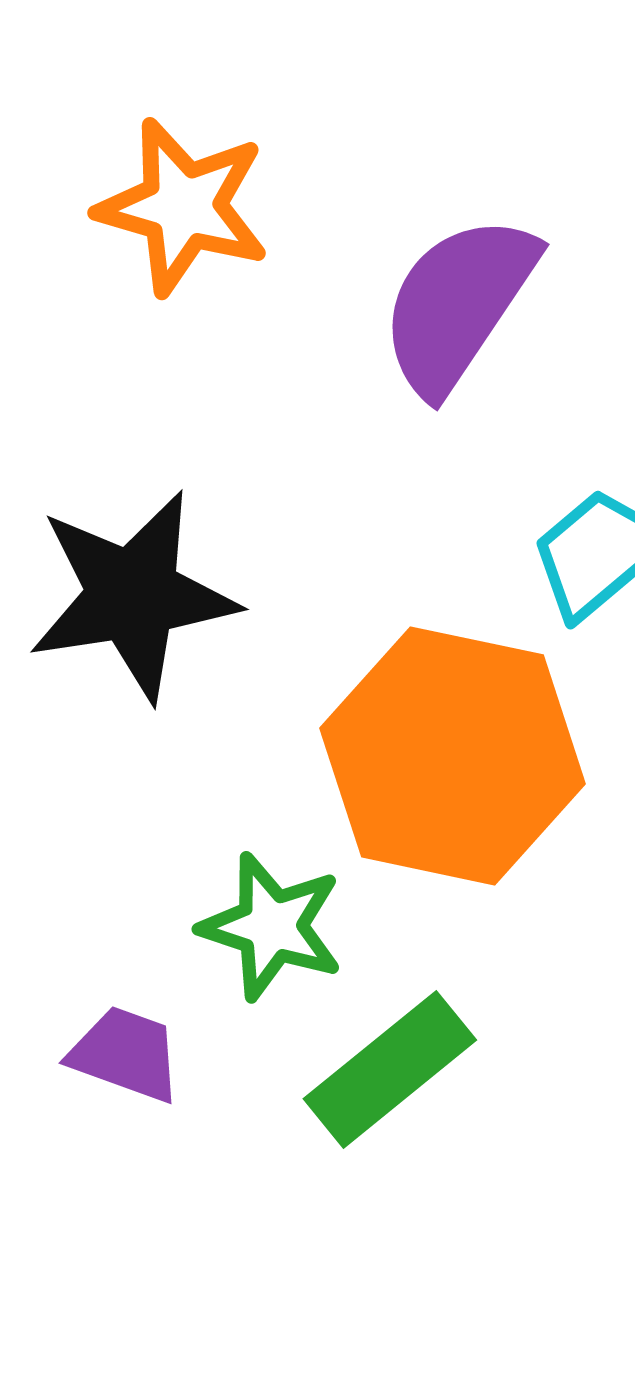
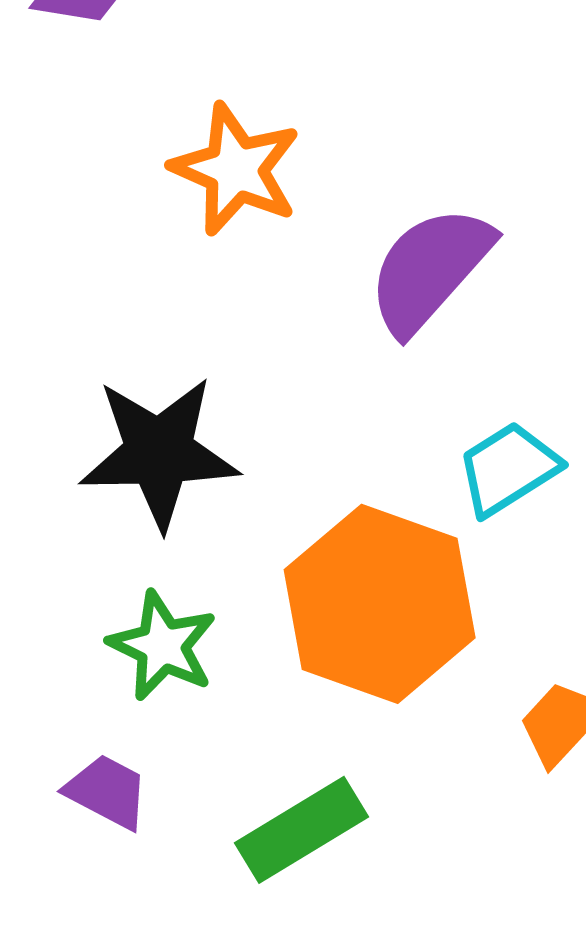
green star: (272, 926) -> (162, 646), moved

